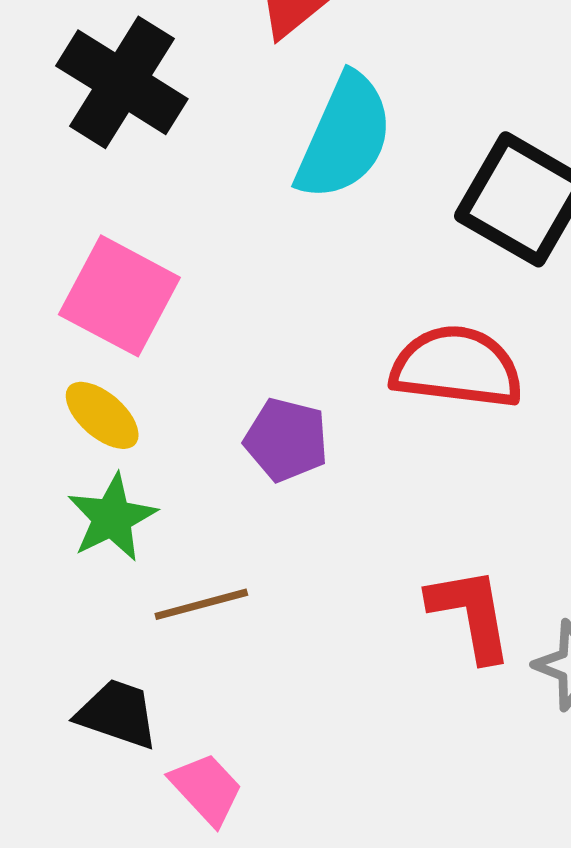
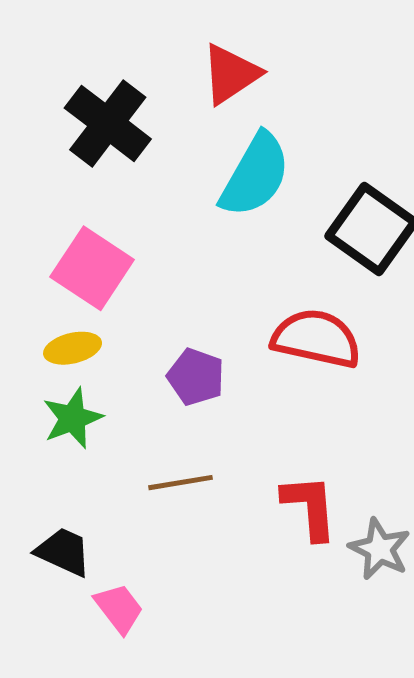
yellow ellipse: (102, 415) -> (73, 348), turned -60
brown line: (201, 604) -> (180, 483), moved

